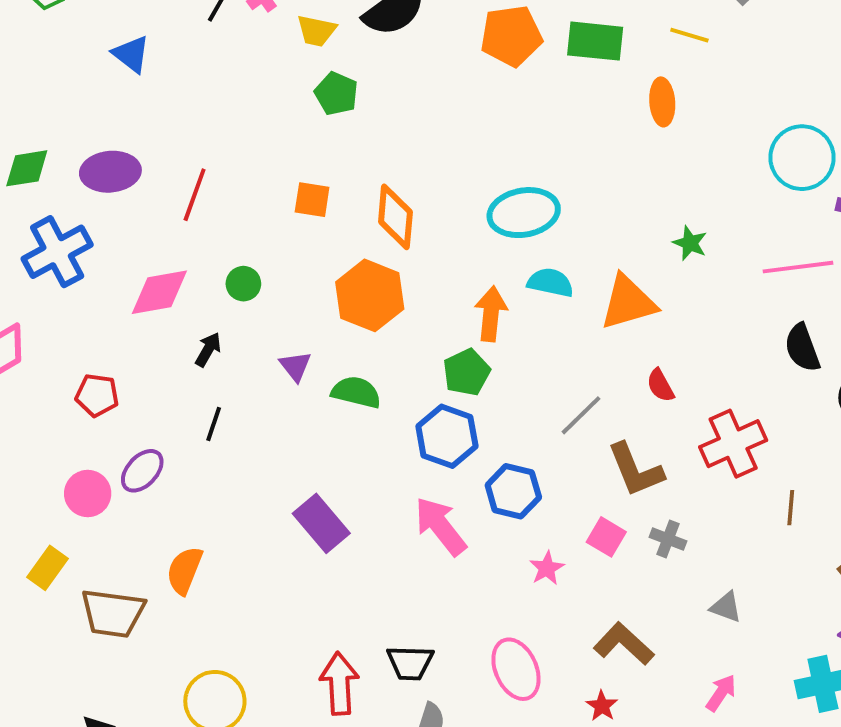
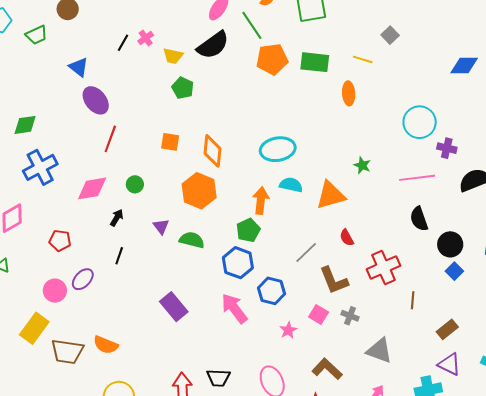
purple ellipse: (110, 172) -> (96, 100), moved, turned 56
yellow rectangle: (48, 568) -> (34, 328), size x1.4
orange semicircle: (185, 570) -> (106, 345), moved, turned -90
gray triangle: (726, 607) -> (379, 351), size x1.6

